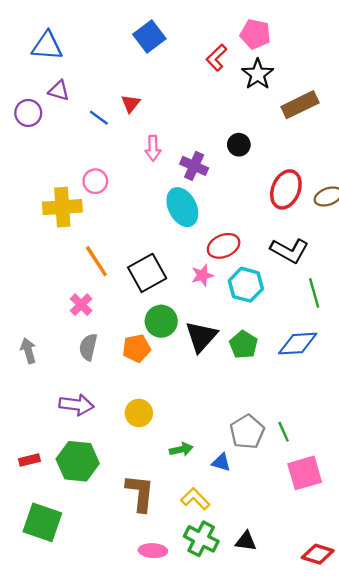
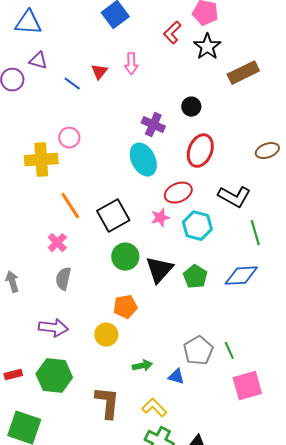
pink arrow: (153, 148) -> (131, 64), moved
red ellipse: (286, 189) -> (200, 151), moved
orange pentagon: (136, 348) -> (125, 307), moved

